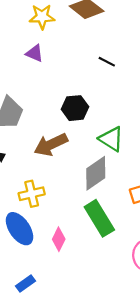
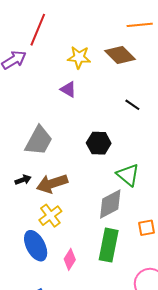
brown arrow: (51, 145) -> (52, 184), moved
yellow cross: (32, 194) -> (50, 216), turned -30
green rectangle: (99, 218) -> (109, 245), turned 36

